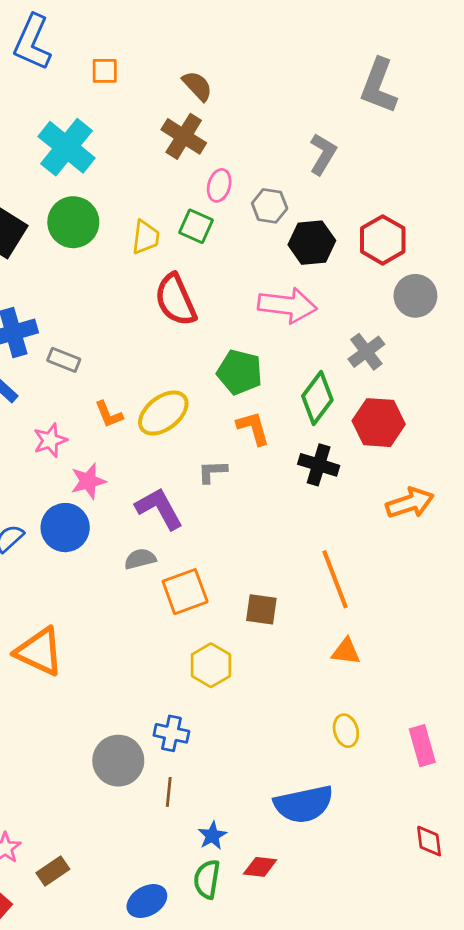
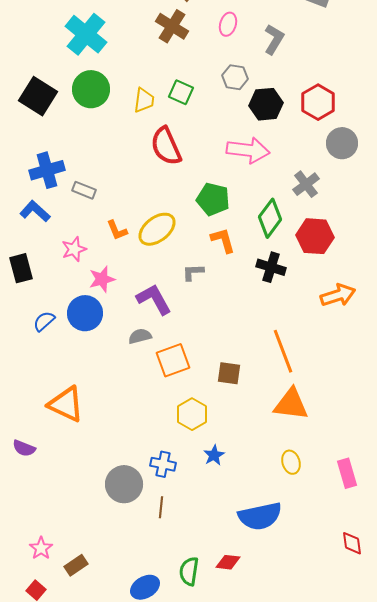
pink ellipse: (219, 185) -> (228, 24), moved
orange triangle: (346, 652) -> (291, 404), size x1.6
blue star: (212, 836) -> (214, 455), moved

